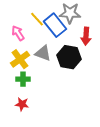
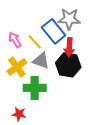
yellow line: (37, 19) -> (35, 42), moved
red arrow: (86, 36) -> (69, 47), moved
green cross: (23, 79) -> (35, 88), moved, size x1.5

